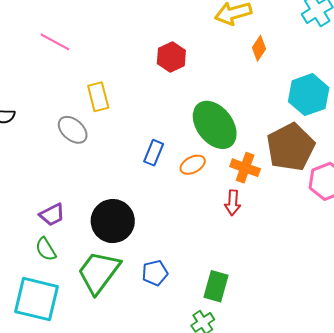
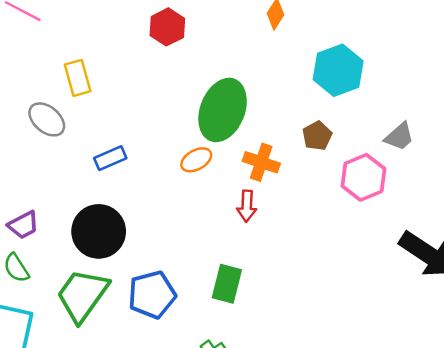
green ellipse: (215, 125) -> (223, 110), turned 60
brown pentagon: (291, 147) -> (317, 136), size x0.5
blue rectangle: (154, 153) -> (110, 158), moved, turned 45
blue pentagon: (155, 273) -> (152, 295), size x1.5
green rectangle: (216, 286) -> (227, 284), moved

